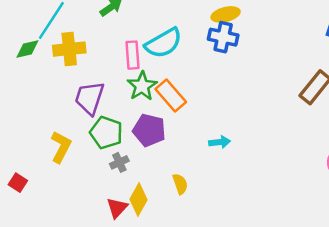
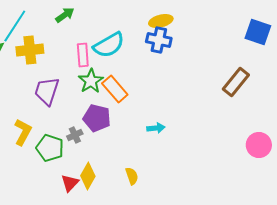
green pentagon: (106, 133) -> (50, 148), moved
gray cross: (119, 162) -> (75, 135), moved
yellow semicircle: (180, 184) -> (132, 176), moved

